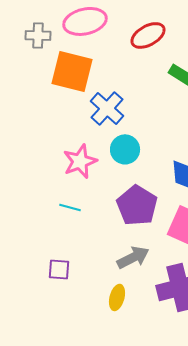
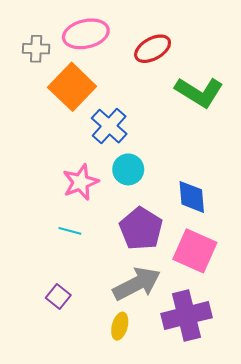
orange square: (72, 71) -> (72, 87), turned 30
gray arrow: (133, 257) -> (137, 284), size x1.4
purple square: (59, 269) -> (58, 296), turned 35

